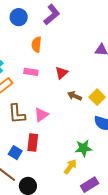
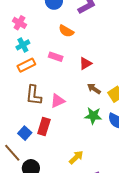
orange semicircle: (36, 45) -> (66, 31), turned -77
green star: (83, 148) -> (93, 116), moved

